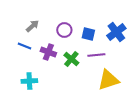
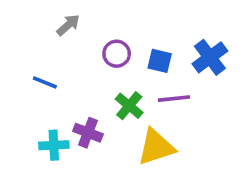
gray arrow: (32, 26) -> (68, 25), moved
purple cross: (48, 52) -> (88, 133), moved
yellow triangle: (108, 80) -> (156, 147), moved

